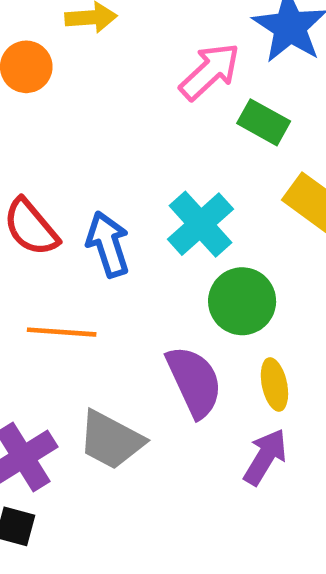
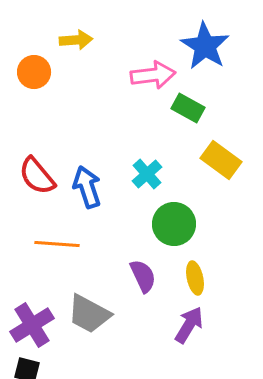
pink arrow: (210, 71) -> (153, 75), turned 36
cyan cross: (200, 224) -> (147, 174), size x0.7
purple semicircle: (194, 381) -> (143, 276), size x0.7

